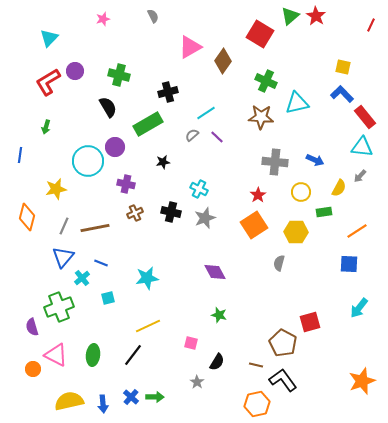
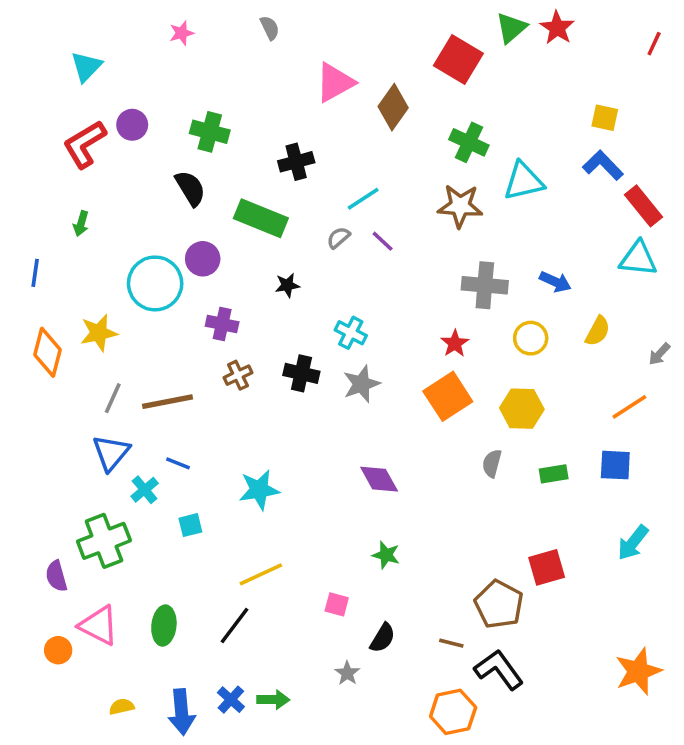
green rectangle: (148, 124) -> (261, 218), turned 52
gray arrow: (360, 176) -> (659, 354), moved
green rectangle: (324, 212) -> (554, 474), moved
orange diamond: (27, 217) -> (48, 352), moved
yellow semicircle: (69, 401) -> (122, 707), size x0.5
blue arrow: (103, 404) -> (182, 712), size x1.4

